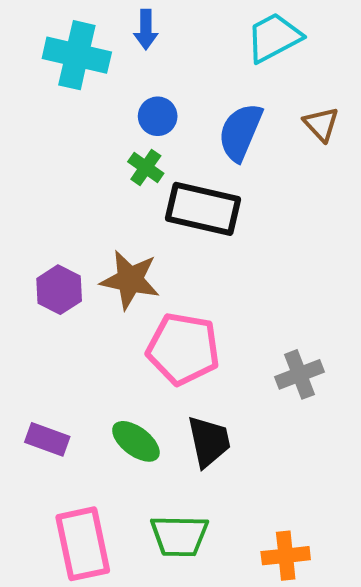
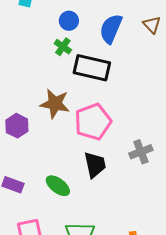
purple hexagon: (59, 290) -> (17, 126), moved
pink pentagon: (183, 349) -> (93, 122), moved, turned -30
black trapezoid: (209, 441) -> (95, 165), moved

